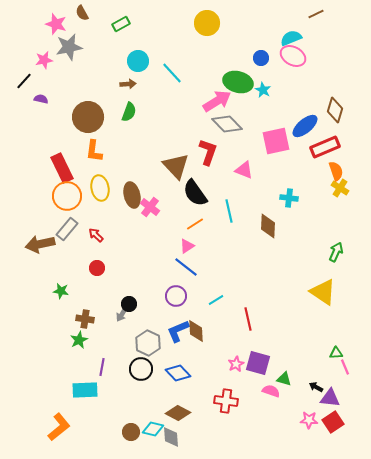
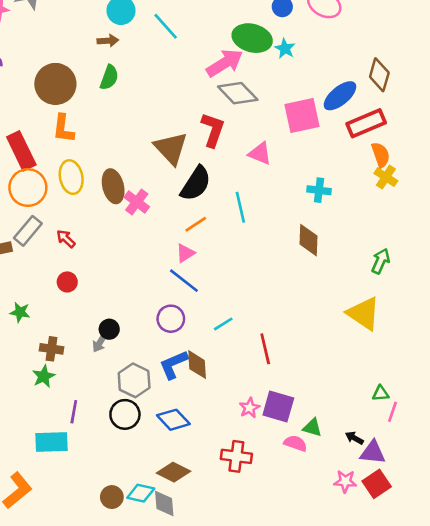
black semicircle: (195, 193) -> (196, 184), turned -112
brown diamond: (268, 226) -> (309, 240), moved
pink line: (345, 367) -> (392, 412), turned 42

